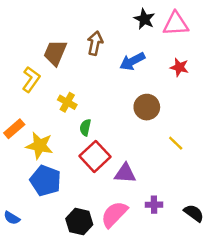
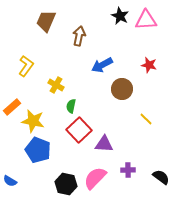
brown trapezoid: (55, 53) -> (46, 21), moved
blue arrow: (132, 61) -> (102, 65), moved
red star: (179, 67) -> (149, 65), moved

